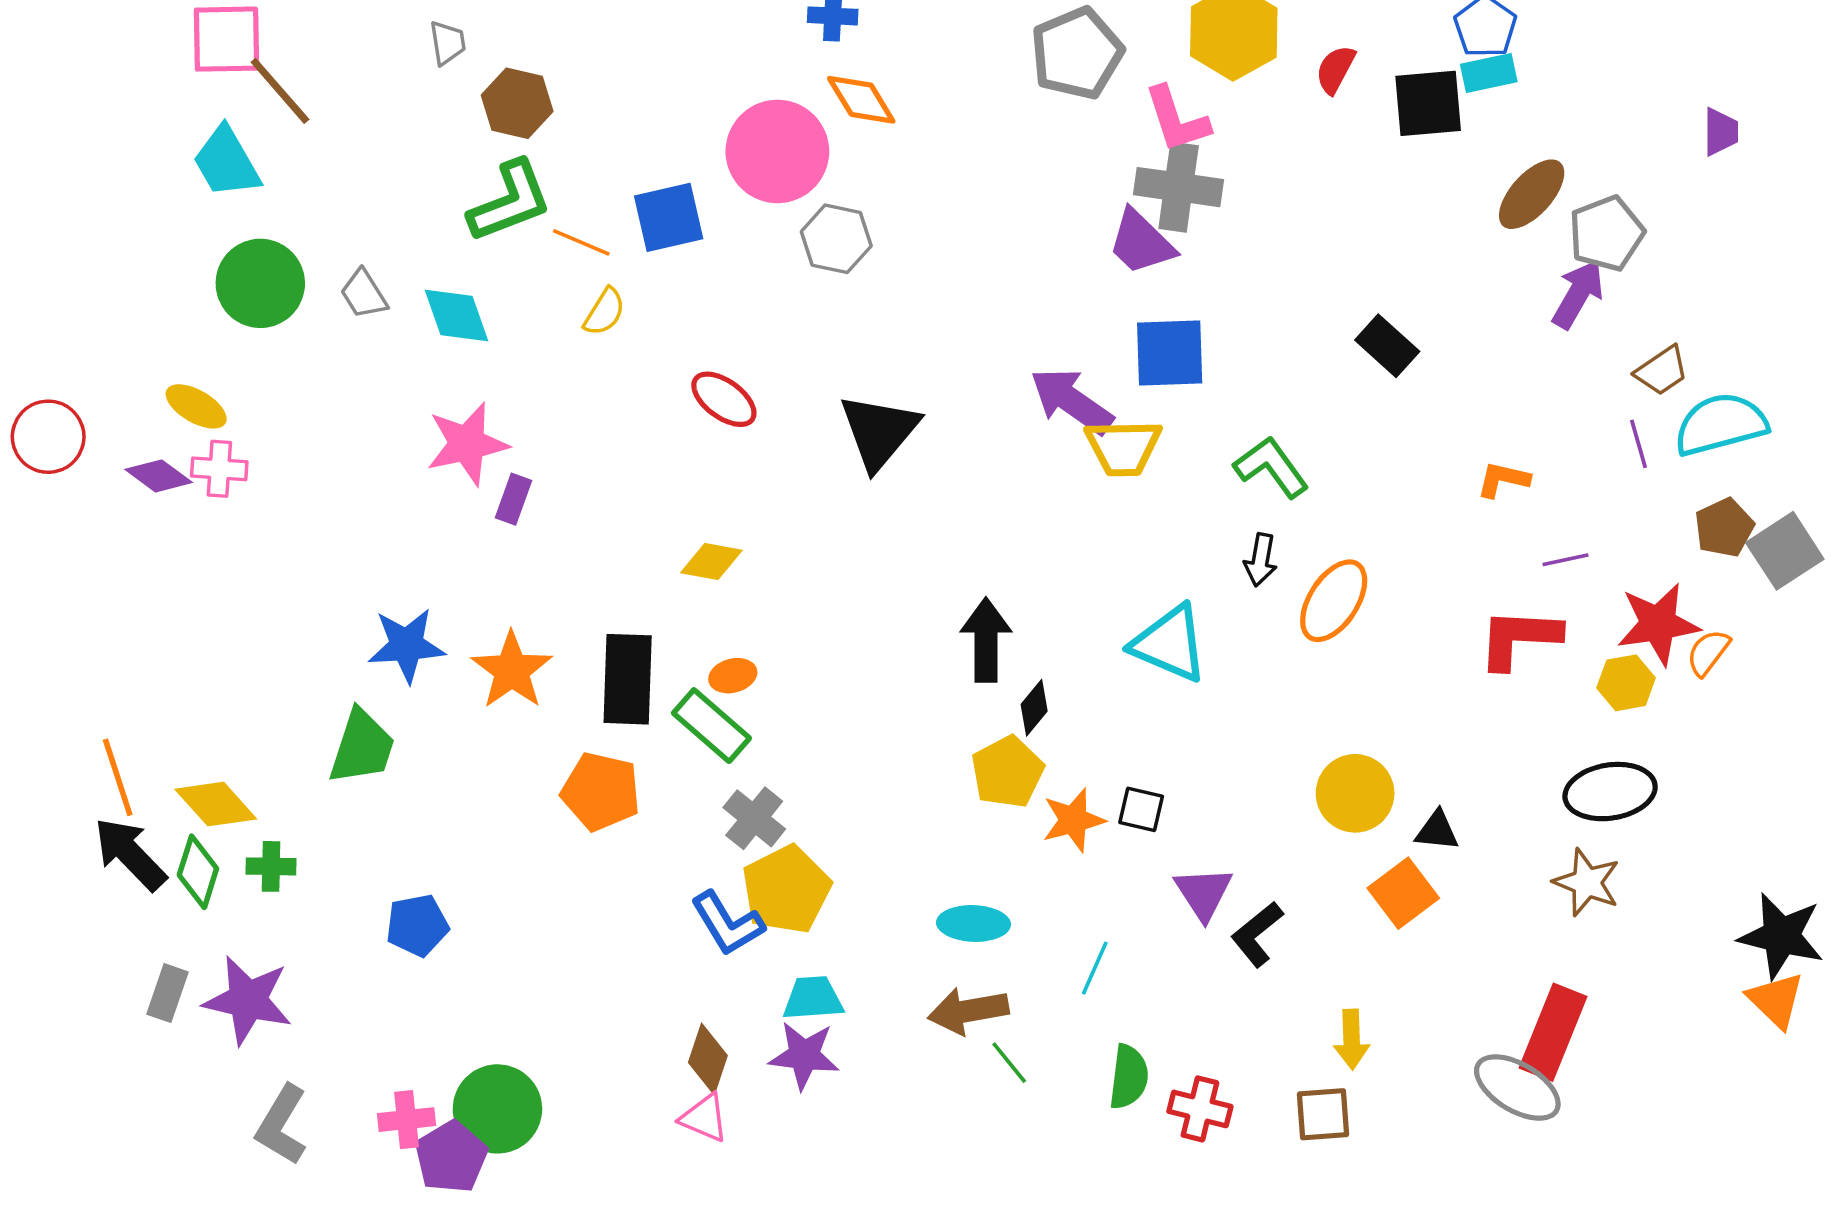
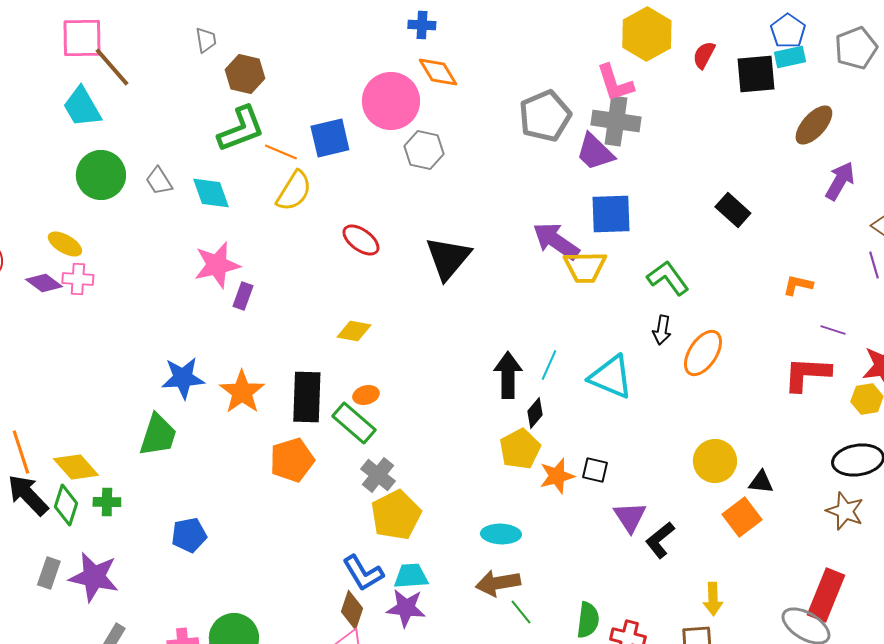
gray pentagon: (1077, 53) -> (545, 116), moved
gray pentagon: (1606, 233) -> (856, 48), moved
yellow semicircle: (604, 312) -> (294, 191), size x1.5
purple line: (1565, 560) -> (833, 330), turned 30
orange pentagon: (601, 792) -> (292, 460), turned -30
blue L-shape: (727, 923) -> (363, 573), moved
cyan line: (1095, 968) -> (549, 365), moved

